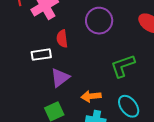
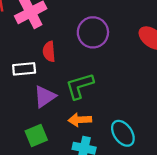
green L-shape: (123, 66) -> (80, 86), moved

